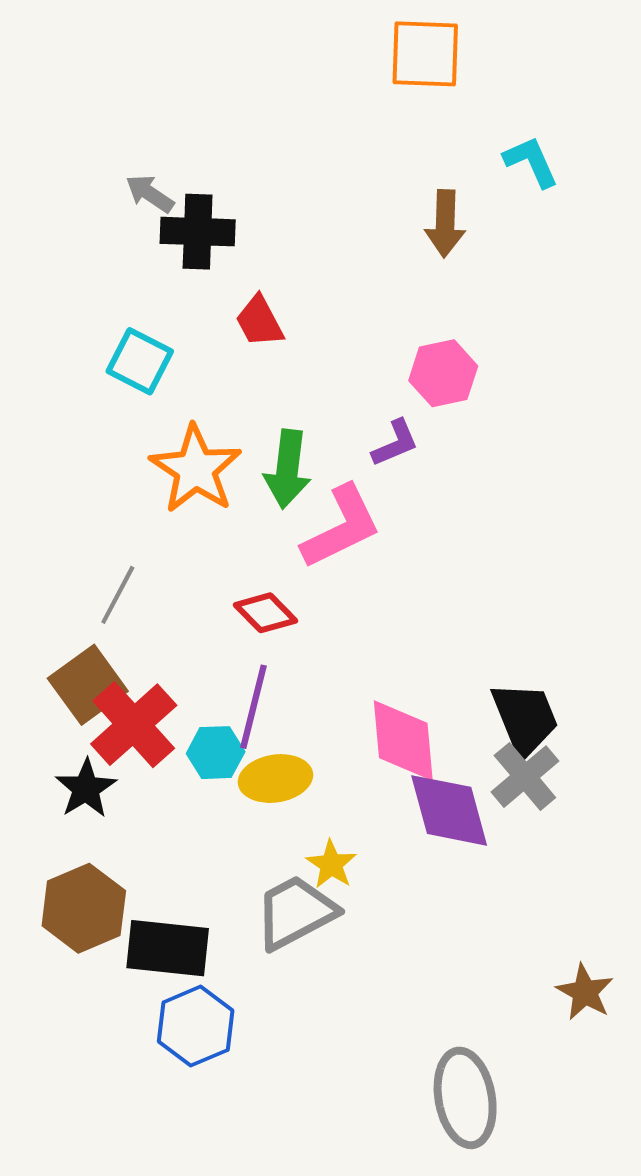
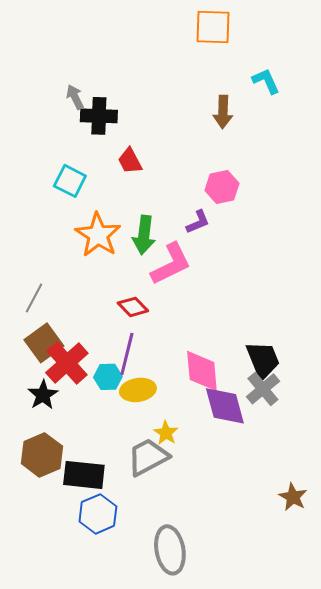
gray arrow: (150, 194) -> (75, 97), turned 30
gray line: (118, 595) -> (34, 298), moved
gray ellipse: (465, 1098) -> (170, 550), moved

